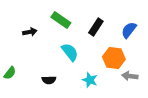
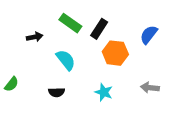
black rectangle: (96, 27) -> (99, 29), moved
cyan semicircle: (70, 52) -> (66, 60), moved
orange hexagon: (114, 58) -> (115, 53), moved

